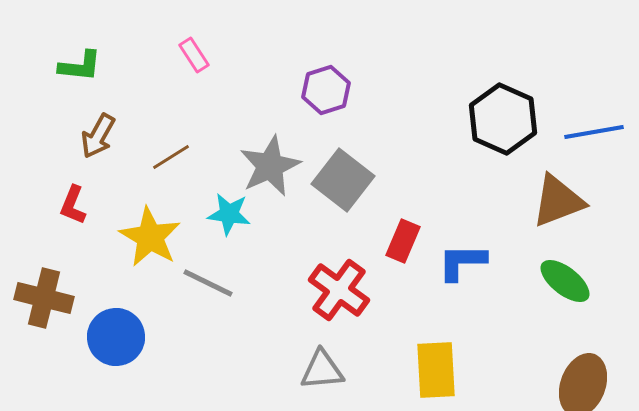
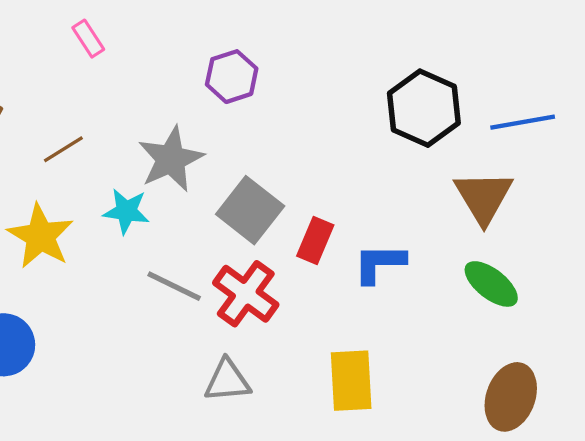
gray square: (343, 180) -> (250, 210), moved
brown triangle: (558, 201) -> (484, 197), turned -40
gray line: (208, 283) -> (174, 286), moved

